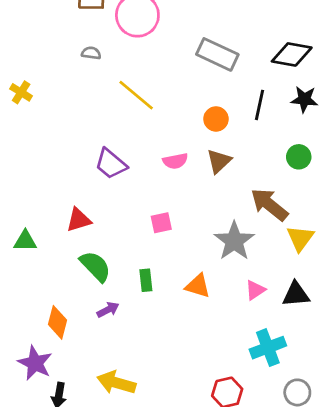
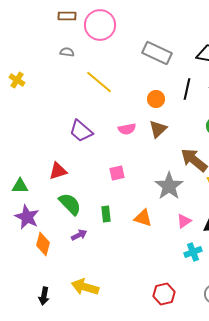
cyan cross: (268, 348) -> (193, 252), moved, size x0.7
purple star: (35, 363) -> (27, 217), moved

